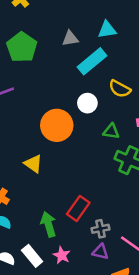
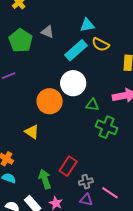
gray triangle: (70, 38) -> (47, 32), moved, turned 32
yellow semicircle: (120, 89) -> (101, 44), moved
white circle: (87, 103) -> (73, 83), size x1.6

